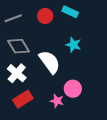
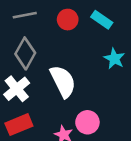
cyan star: (73, 45) -> (114, 59), moved
gray diamond: (18, 46) -> (25, 53), turned 50

